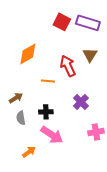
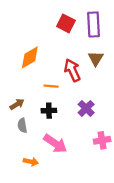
purple rectangle: (88, 23) -> (94, 24), turned 70
black cross: (46, 112) -> (49, 111), moved
orange arrow: (29, 152) -> (31, 162), turned 48

